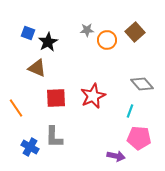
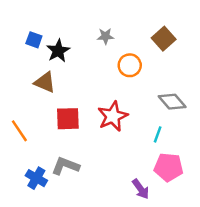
orange circle: (107, 40) -> (130, 65), moved
gray L-shape: (54, 137) -> (65, 166), turned 110
purple arrow: (116, 156) -> (141, 189), turned 42

